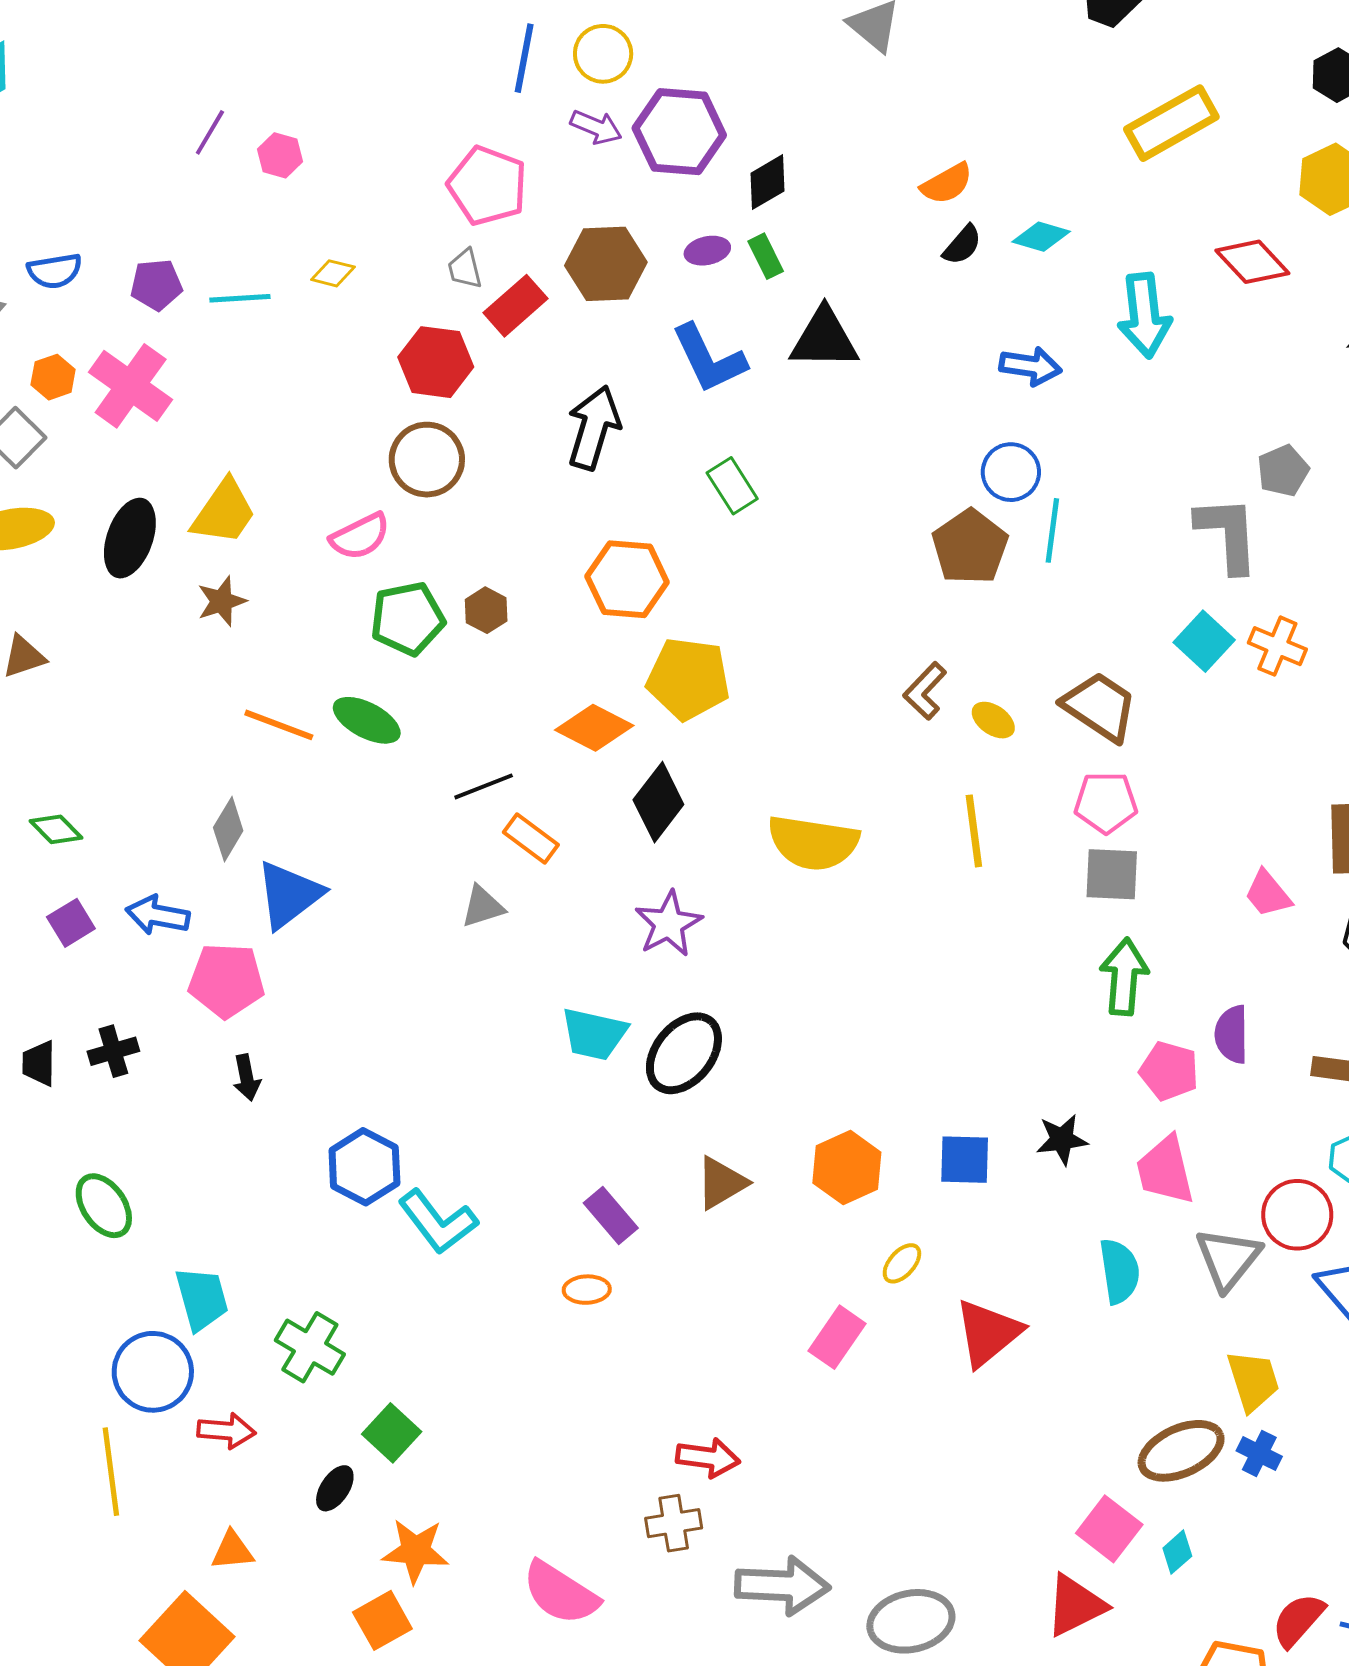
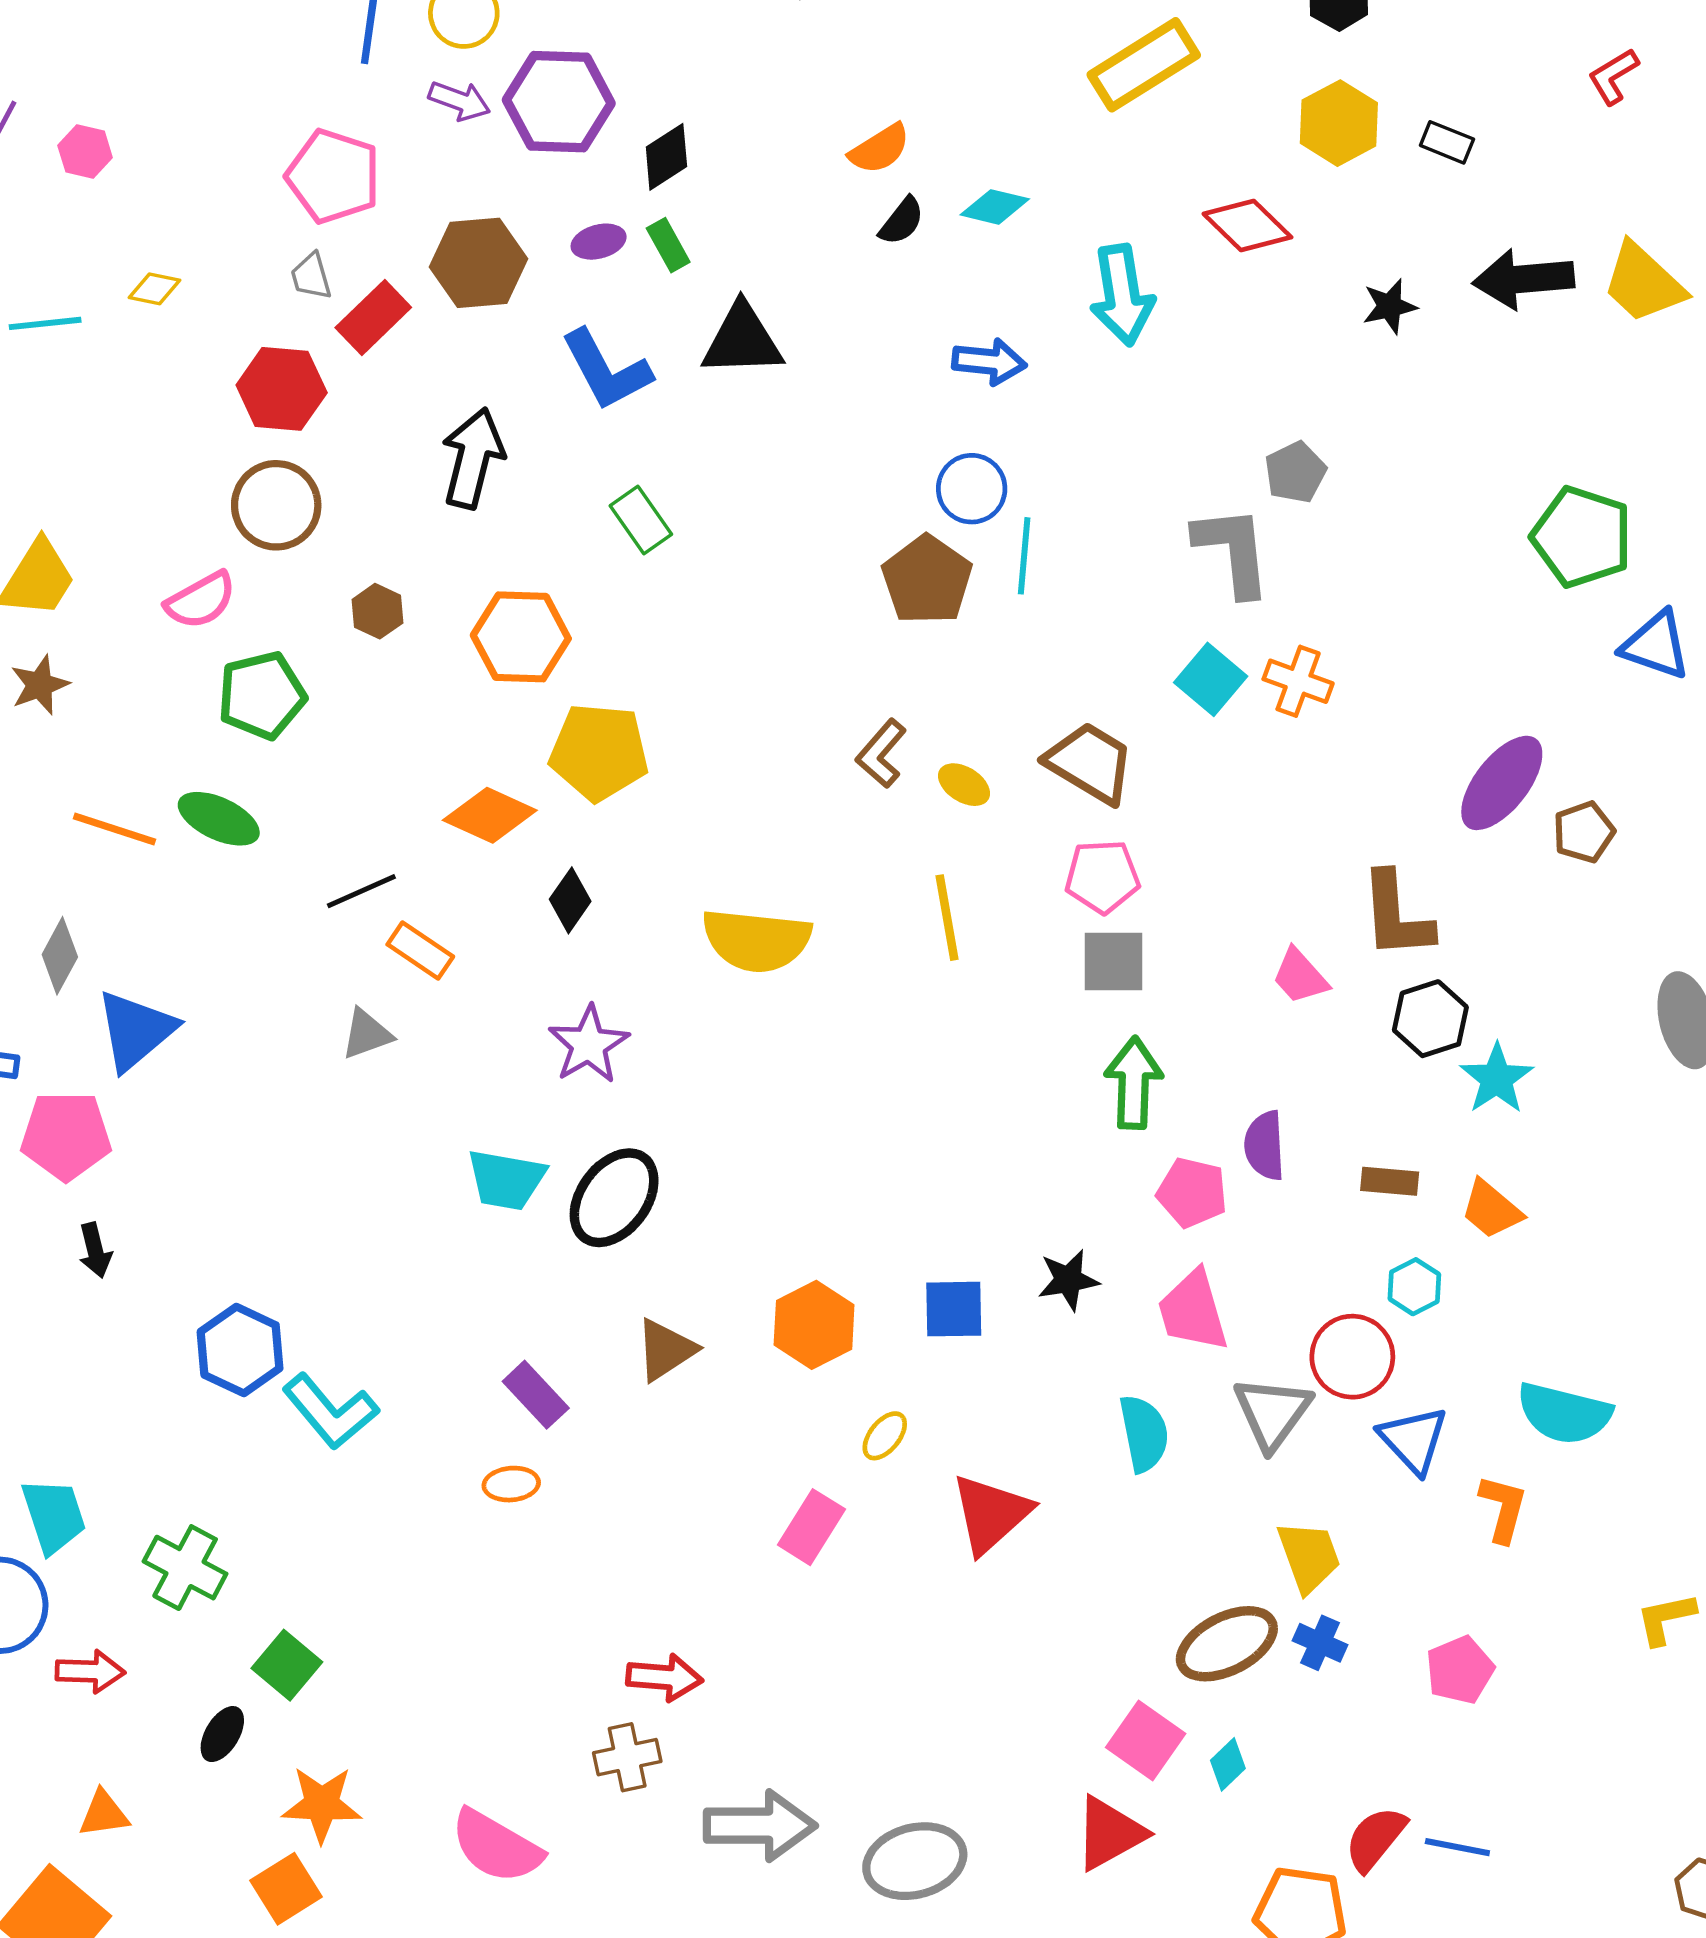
brown hexagon: (486, 610) -> (377, 611), moved
black diamond: (658, 802) -> (570, 900), size x0.7

